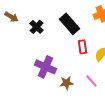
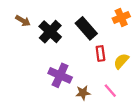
black cross: (36, 27) -> (50, 32), size x1.5

